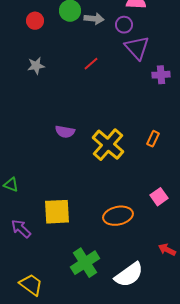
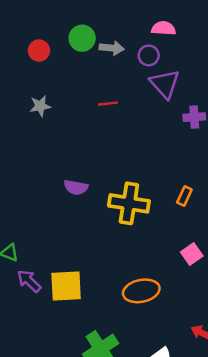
red line: (91, 64) -> (108, 104), turned 35
yellow cross: (108, 145) -> (129, 203), turned -32
pink square: (159, 197) -> (192, 254), moved
purple arrow: (21, 229) -> (29, 281), moved

